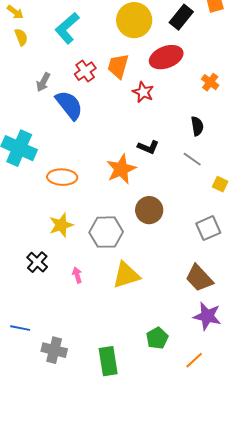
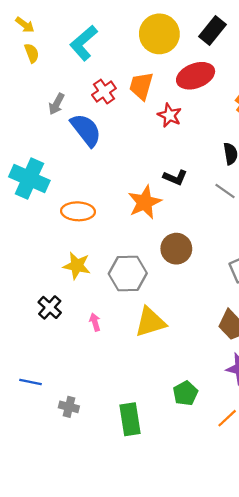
yellow star: (61, 225) -> (77, 266), turned 30
gray cross: (54, 350) -> (69, 407), size x0.7

